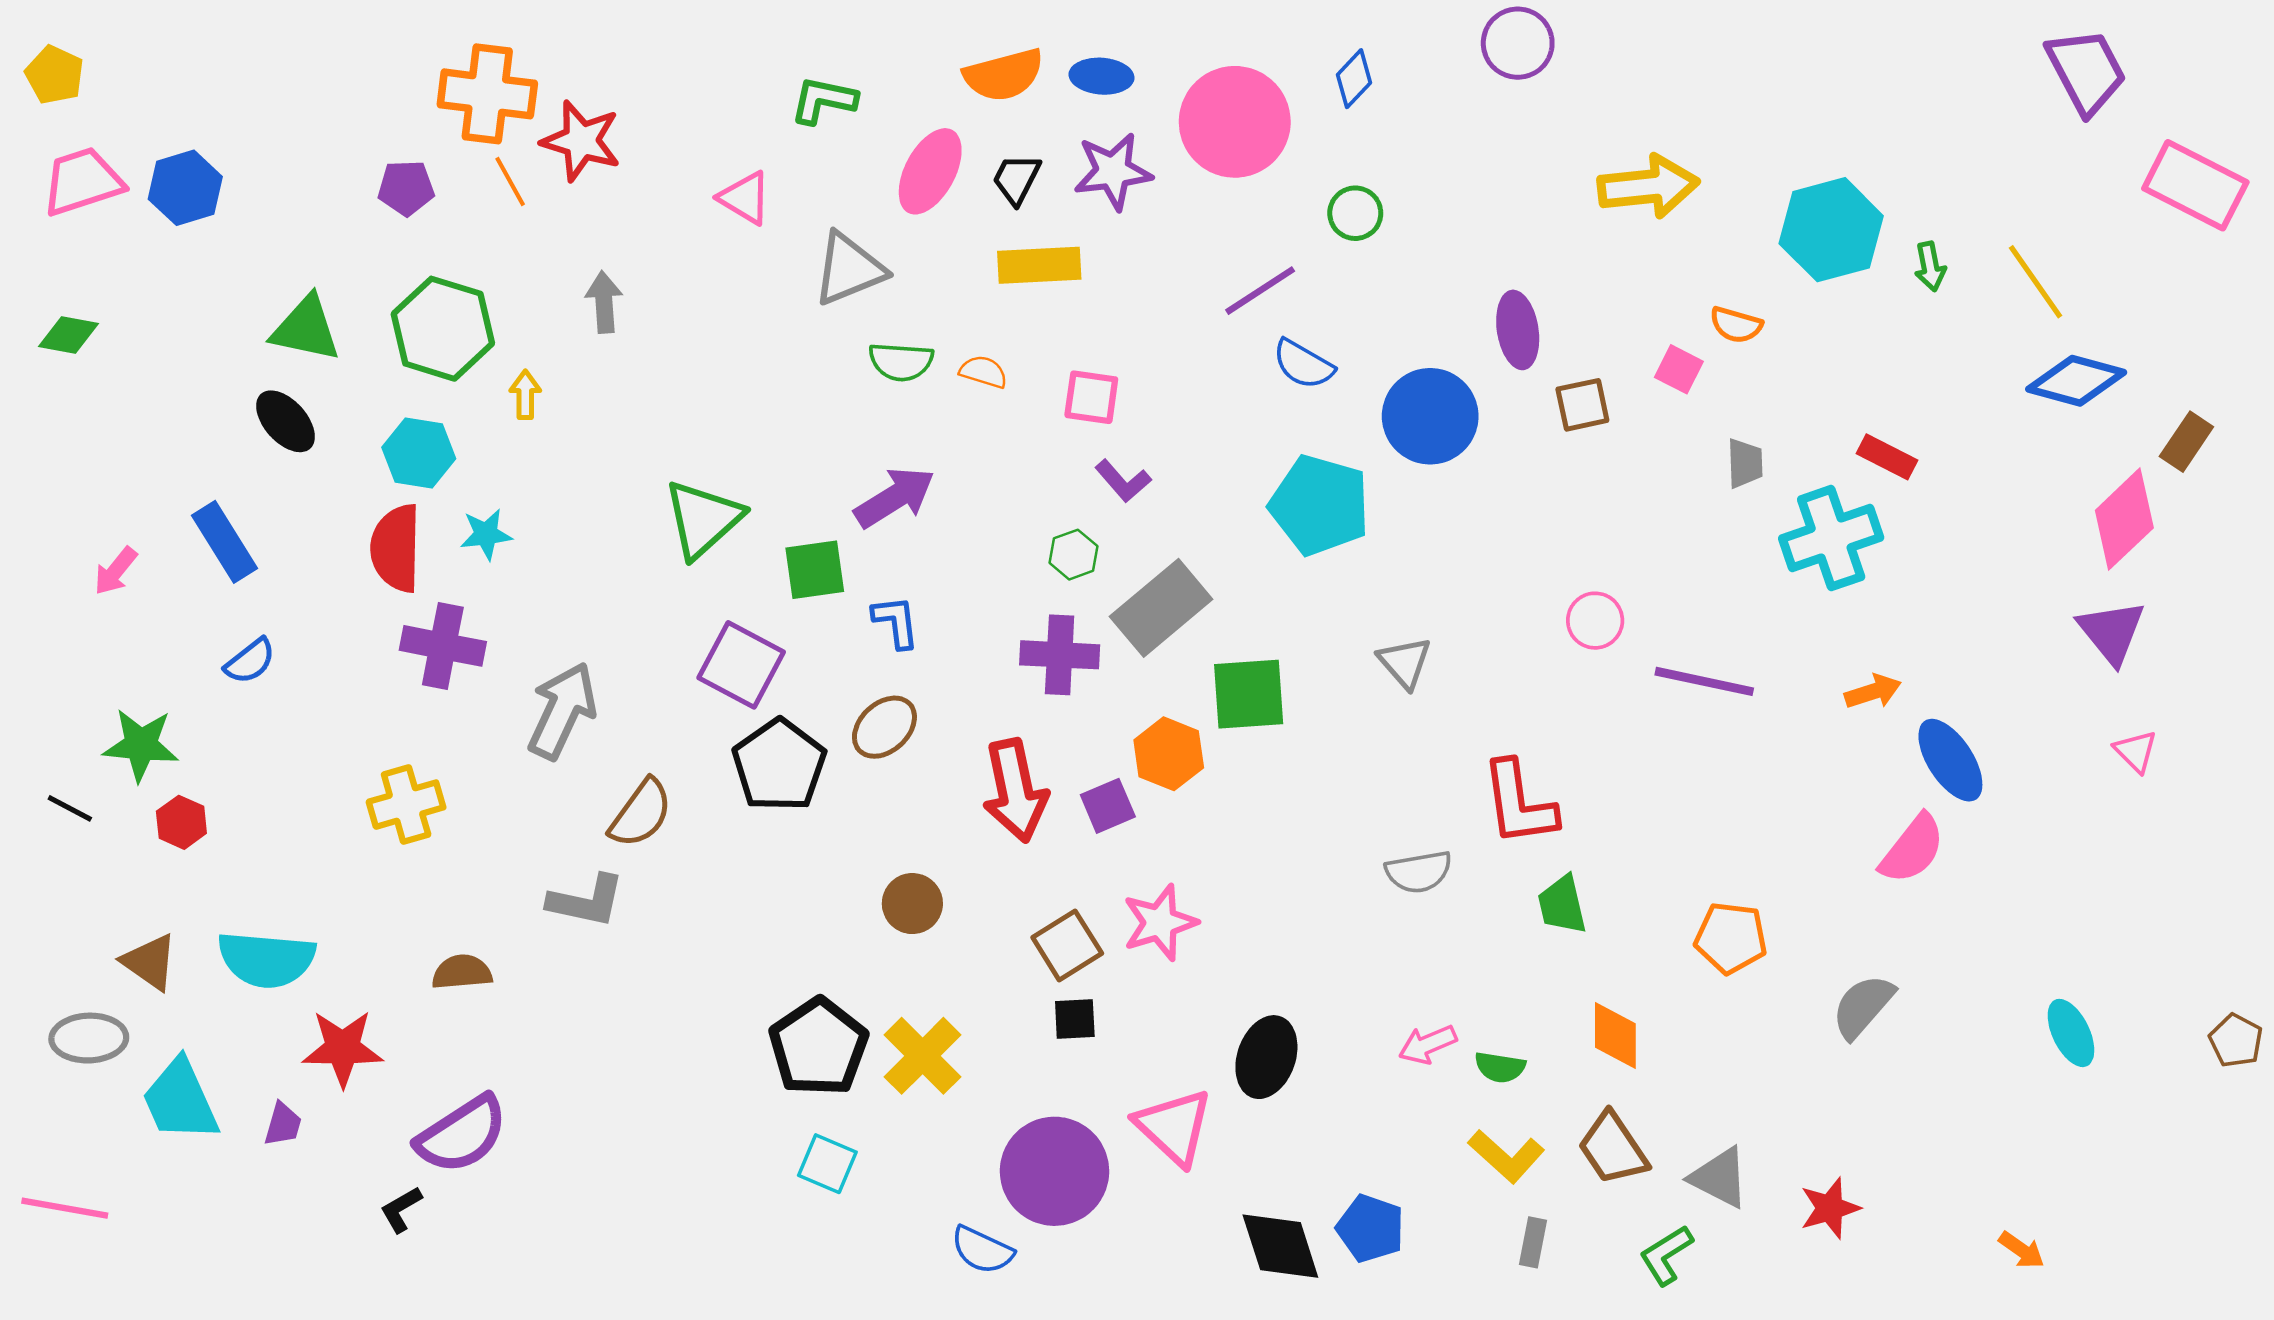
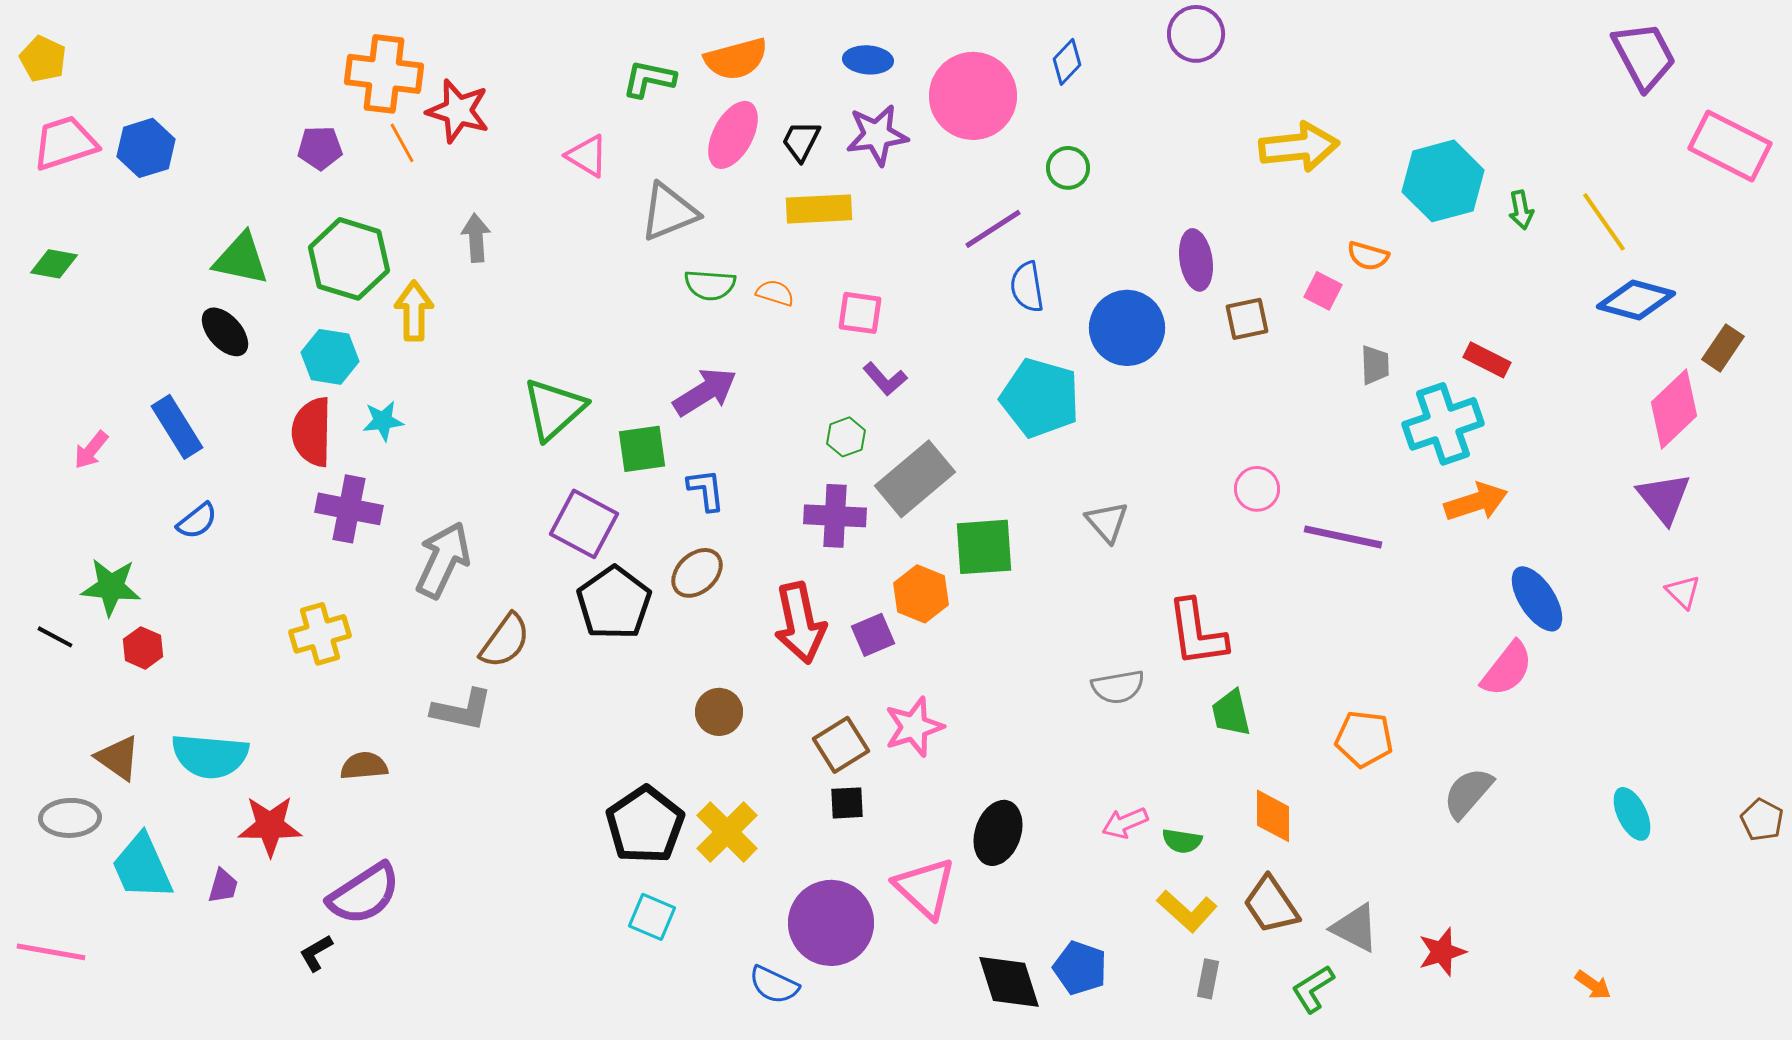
orange semicircle: (1004, 75) -> (736, 59), moved
blue semicircle: (1303, 364) -> (1027, 287), turned 51
yellow arrow: (525, 395) -> (414, 311), size x1.5
orange arrow: (1873, 692) -> (1476, 502), moved, size x1.4

